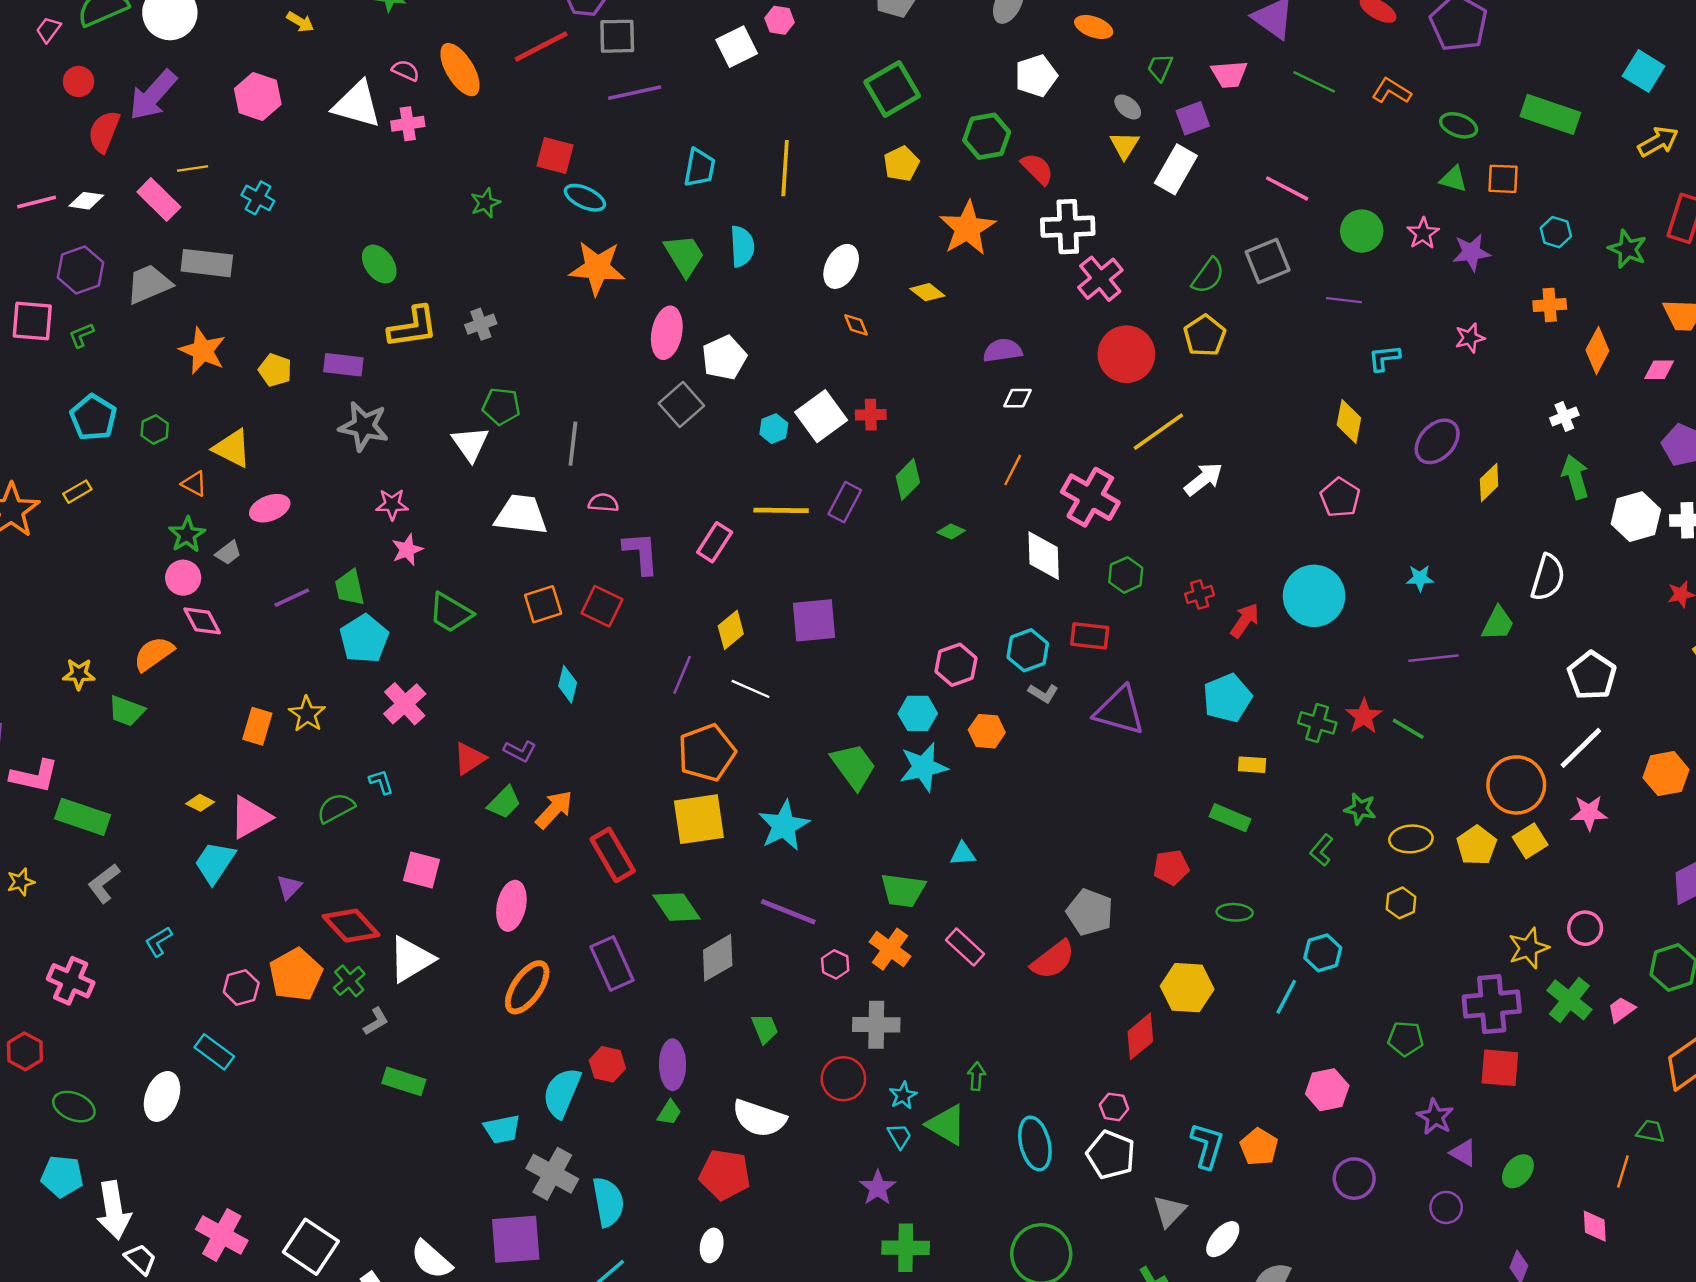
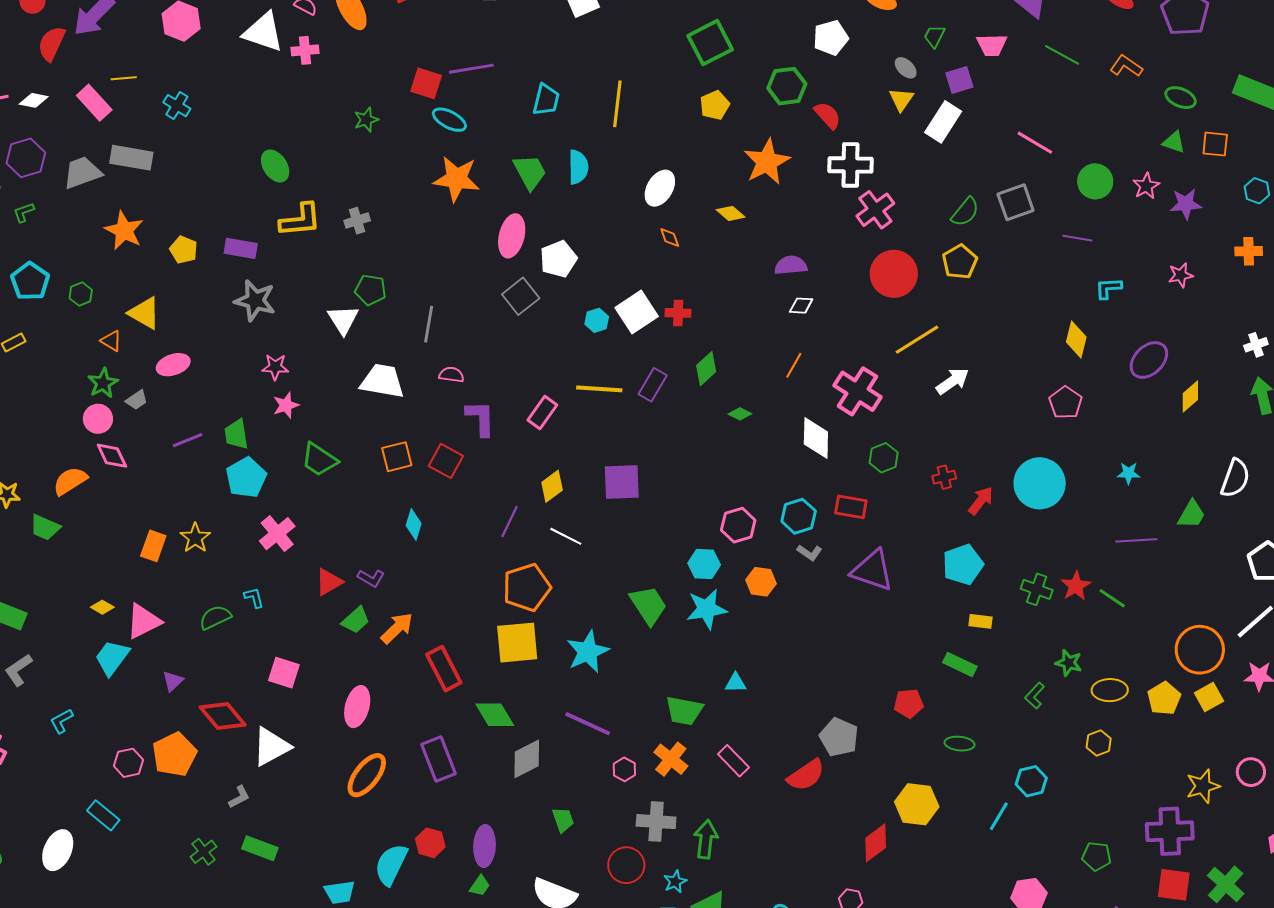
purple line: (635, 93) -> (471, 69), moved
green cross: (349, 981) -> (204, 852), moved
green cross: (1569, 1000) -> (1226, 884), moved
green arrow: (976, 1076) -> (706, 839), moved, size x1.6

